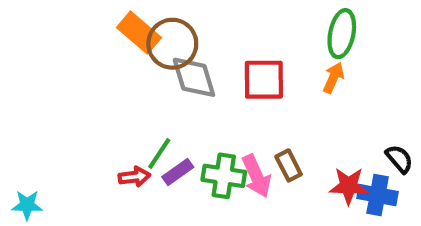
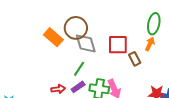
orange rectangle: (139, 33) -> (53, 37), moved
green line: (159, 154) -> (79, 69), moved
brown rectangle: (289, 165) -> (135, 59), moved

